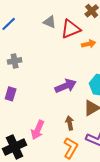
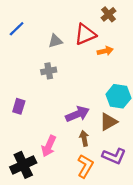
gray triangle: (50, 22) -> (55, 41), moved, turned -40
gray cross: (15, 61) -> (49, 71), moved
purple arrow: (66, 86) -> (77, 114), moved

